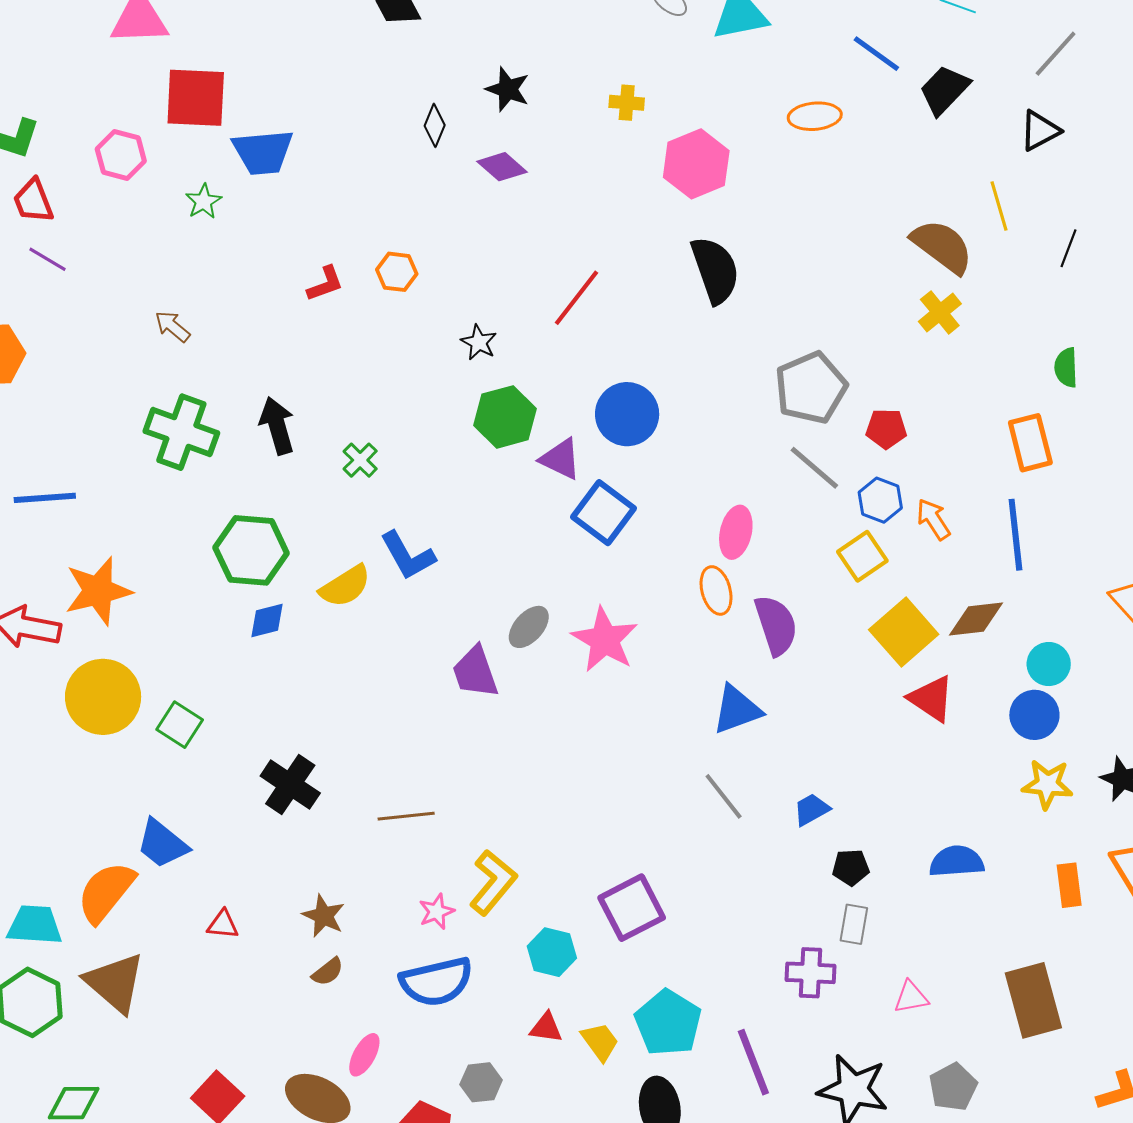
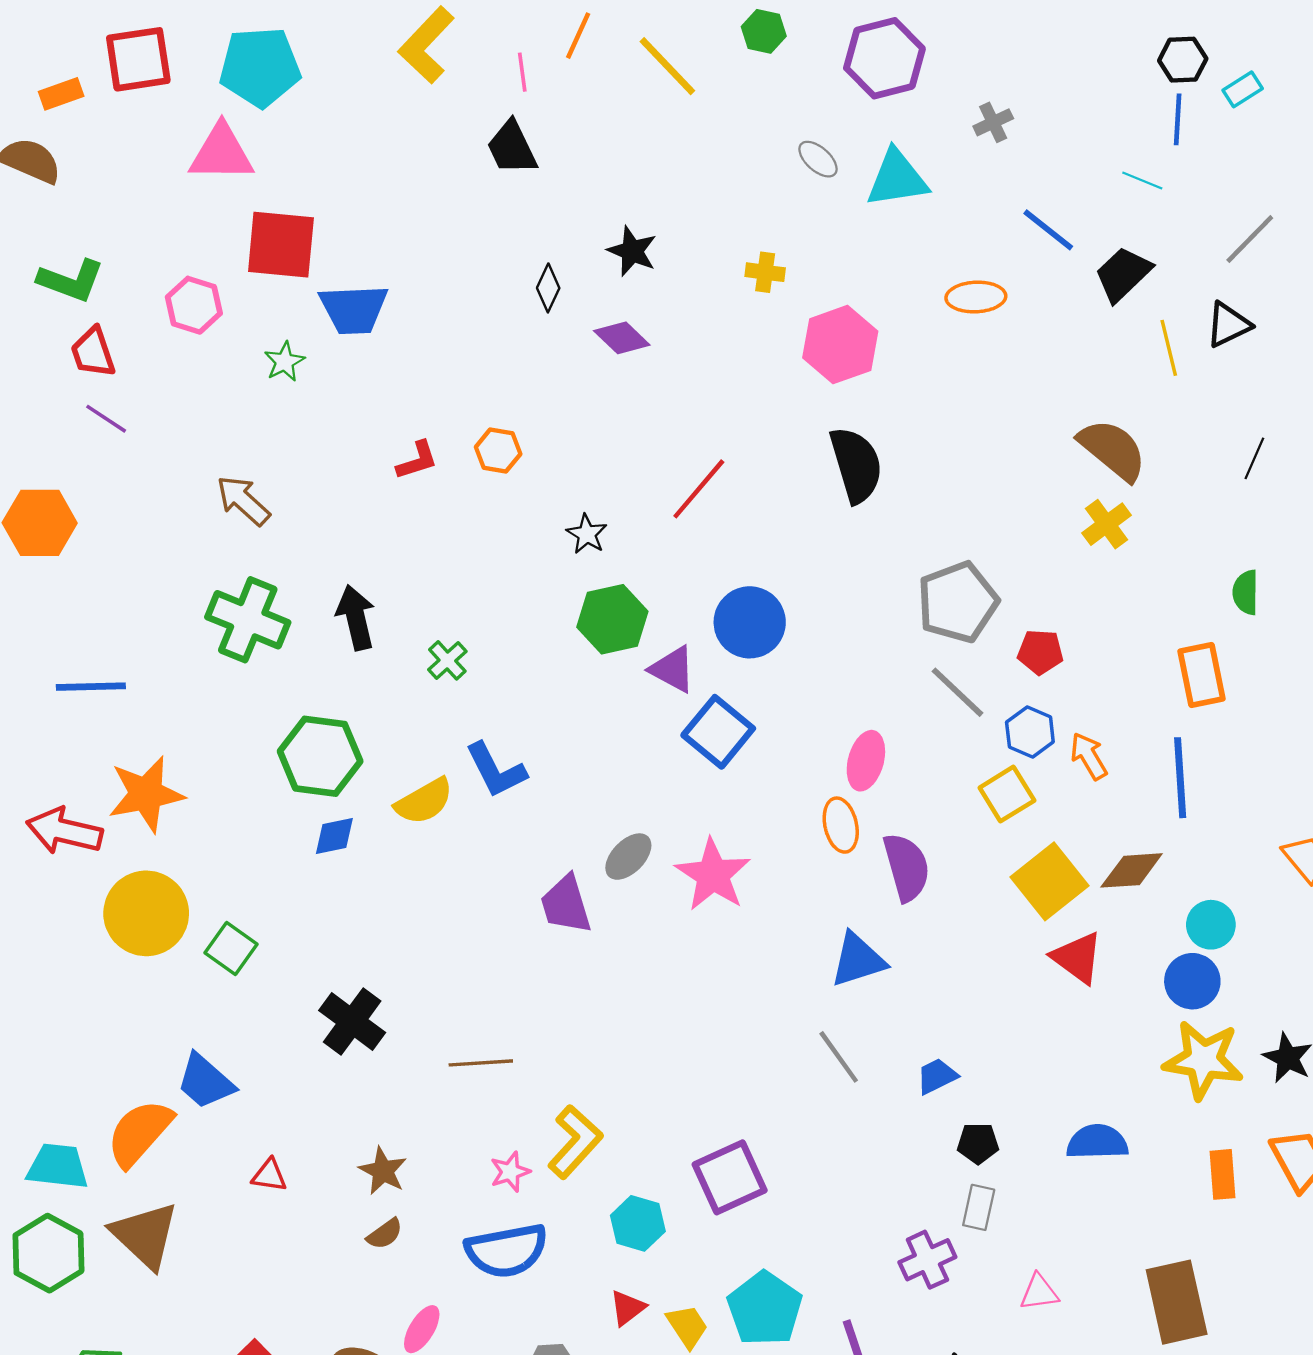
yellow line: (999, 206) -> (1169, 348), moved
brown arrow: (172, 326) -> (243, 500), size x1.4
yellow star: (1047, 784) -> (1203, 1060), size x1.4
purple cross: (811, 973) -> (927, 1260), turned -30
red triangle: (546, 1028) -> (627, 1308), turned -48

